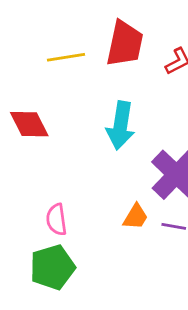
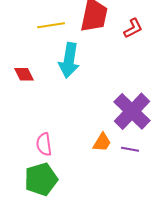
red diamond: (29, 124) -> (24, 74), size x0.7
cyan arrow: (121, 125) -> (69, 60), moved

